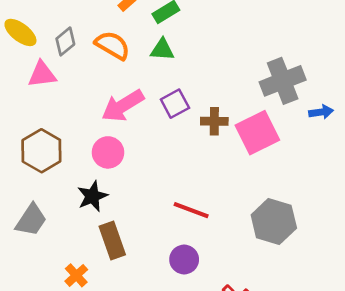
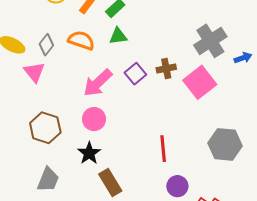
pink triangle: (42, 74) -> (34, 72), turned -50
brown cross: (214, 121) -> (166, 68), moved
red line: (191, 210) -> (163, 149), turned 76
purple circle: (184, 260) -> (177, 186), moved

